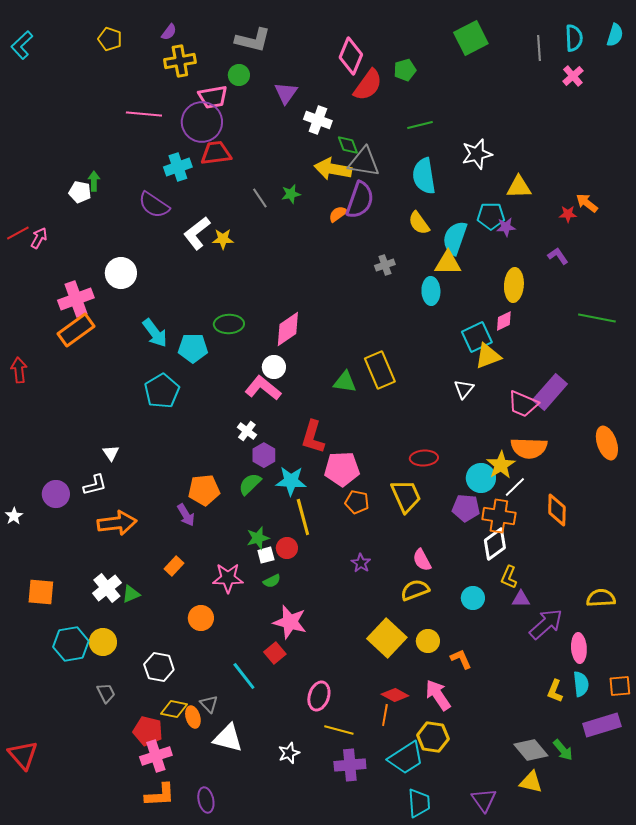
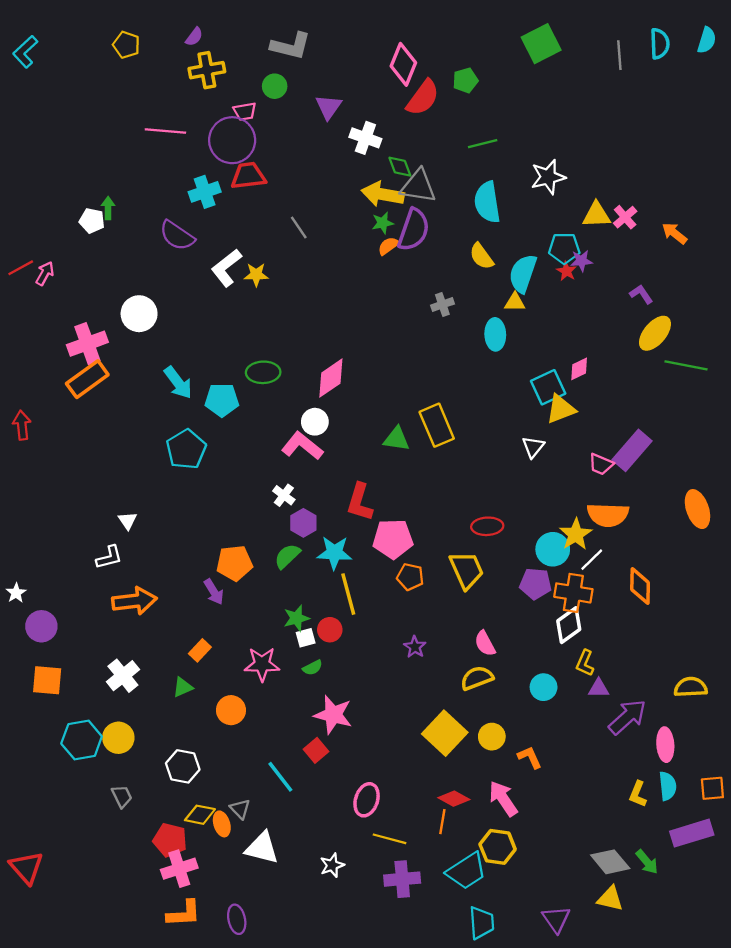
pink cross: (573, 76) -> (625, 217), moved
pink trapezoid: (213, 97) -> (245, 111), size x0.7
green star: (291, 194) -> (383, 223), moved
red star: (568, 214) -> (567, 271), moved, turned 30
yellow triangle: (448, 263) -> (515, 302), size x0.7
yellow ellipse: (514, 285) -> (655, 333), moved, turned 36
pink trapezoid: (523, 404) -> (601, 464), size x0.7
purple circle: (56, 494) -> (41, 626), moved
green triangle: (131, 594) -> (183, 687), moved

